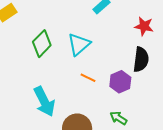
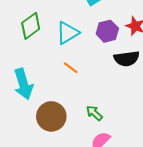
black semicircle: (141, 60) -> (127, 59), turned 65
purple hexagon: (120, 82) -> (107, 31), moved

